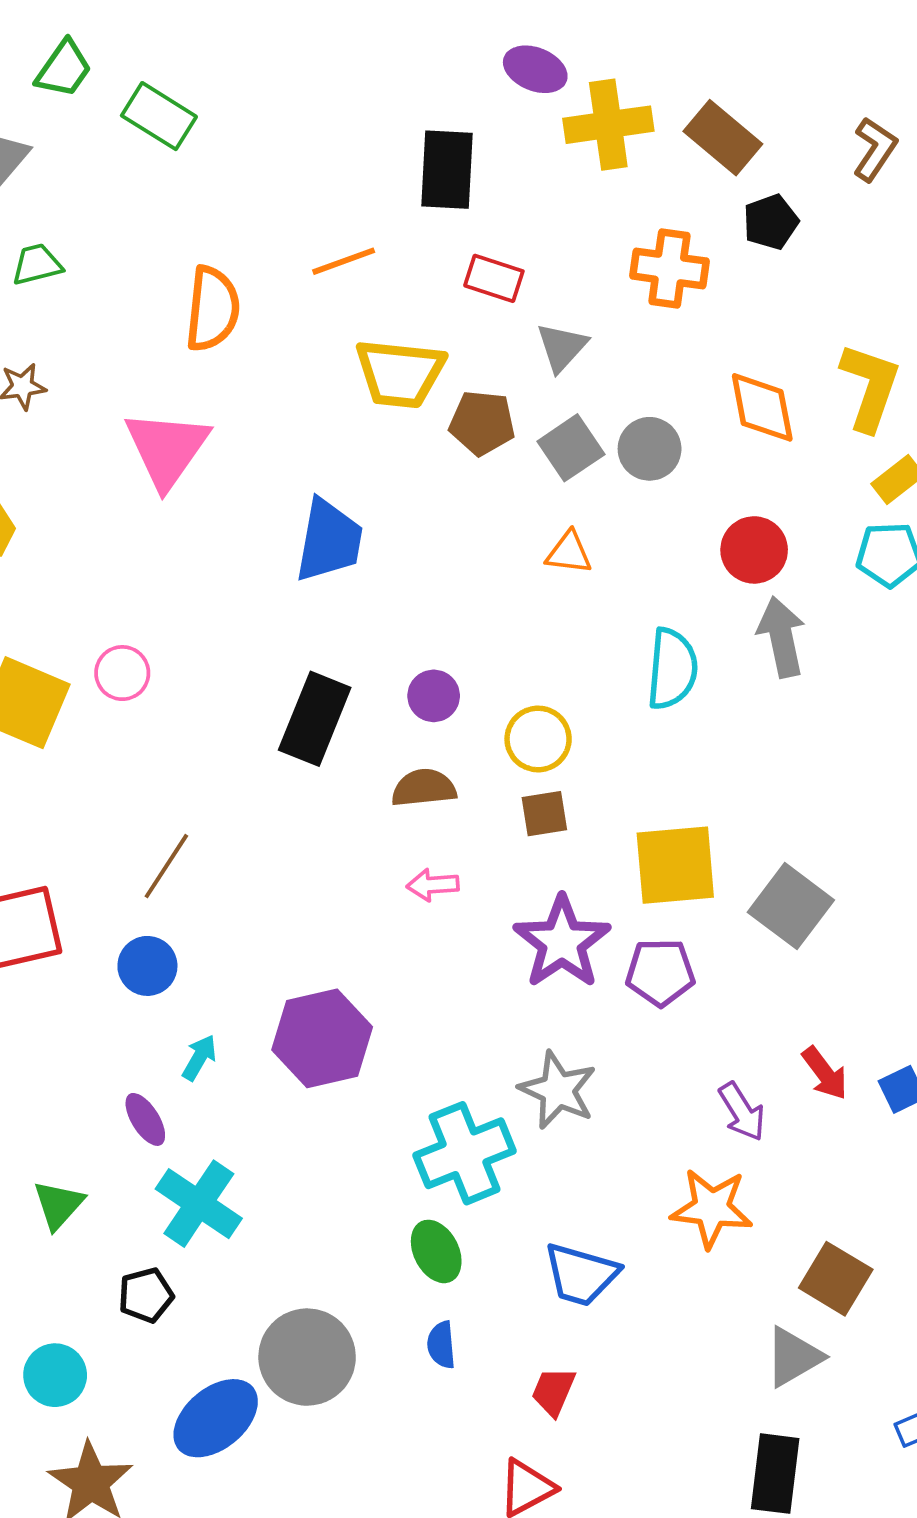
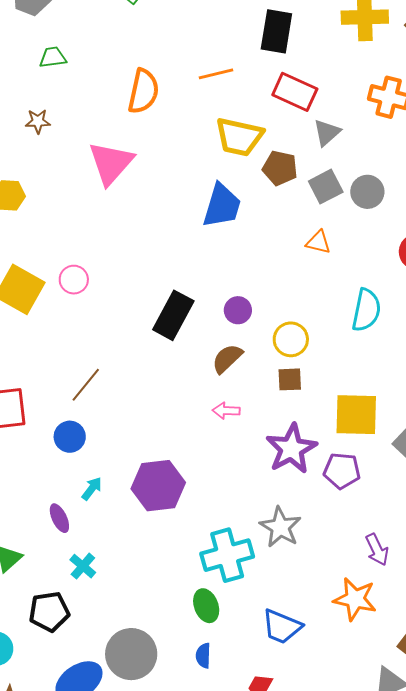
red rectangle: (494, 278) -> (295, 92), size x1.4
blue trapezoid: (329, 540) -> (222, 206), moved
brown semicircle: (424, 788) -> (227, 359), turned -44
cyan cross: (199, 1204) -> (83, 566), size x0.6
black pentagon: (146, 1295) -> (49, 612), size x1.4

